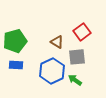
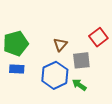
red square: (82, 32) -> (98, 37), moved
brown triangle: (57, 42) -> (60, 45), turned 40

